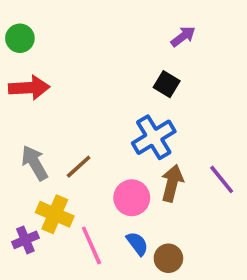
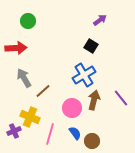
green circle: (20, 38) -> (28, 21), moved
gray arrow: (35, 163) -> (24, 78), moved
pink line: (91, 245) -> (50, 134), turned 40

